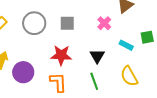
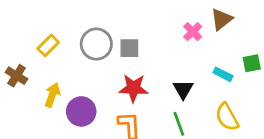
gray square: (67, 23) -> (129, 48), moved
pink cross: (104, 23) -> (193, 32), moved

